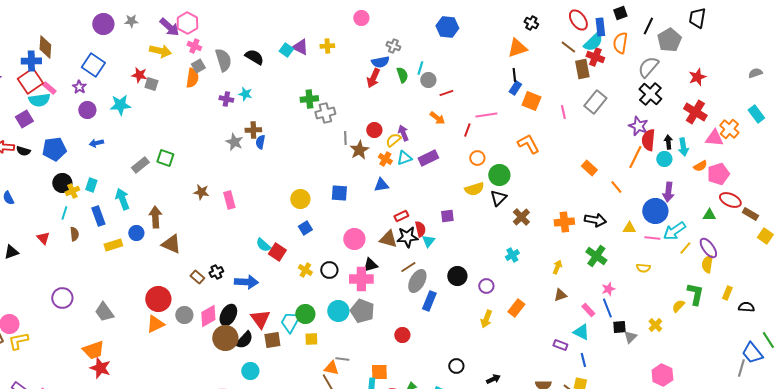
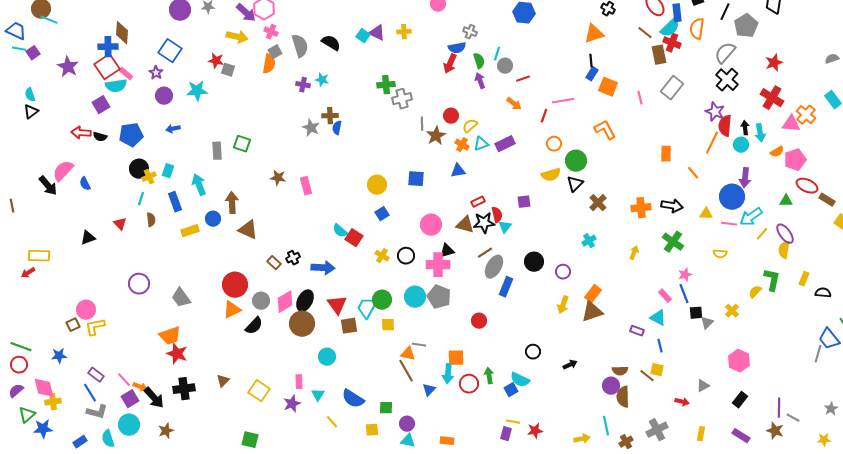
purple arrow: (403, 133) -> (480, 81), moved
gray rectangle: (140, 165) -> (217, 151), turned -54
orange rectangle: (589, 168) -> (666, 154), turned 49
brown triangle: (560, 295) -> (592, 312), moved, size x1.6
black semicircle: (244, 340) -> (254, 326), moved

